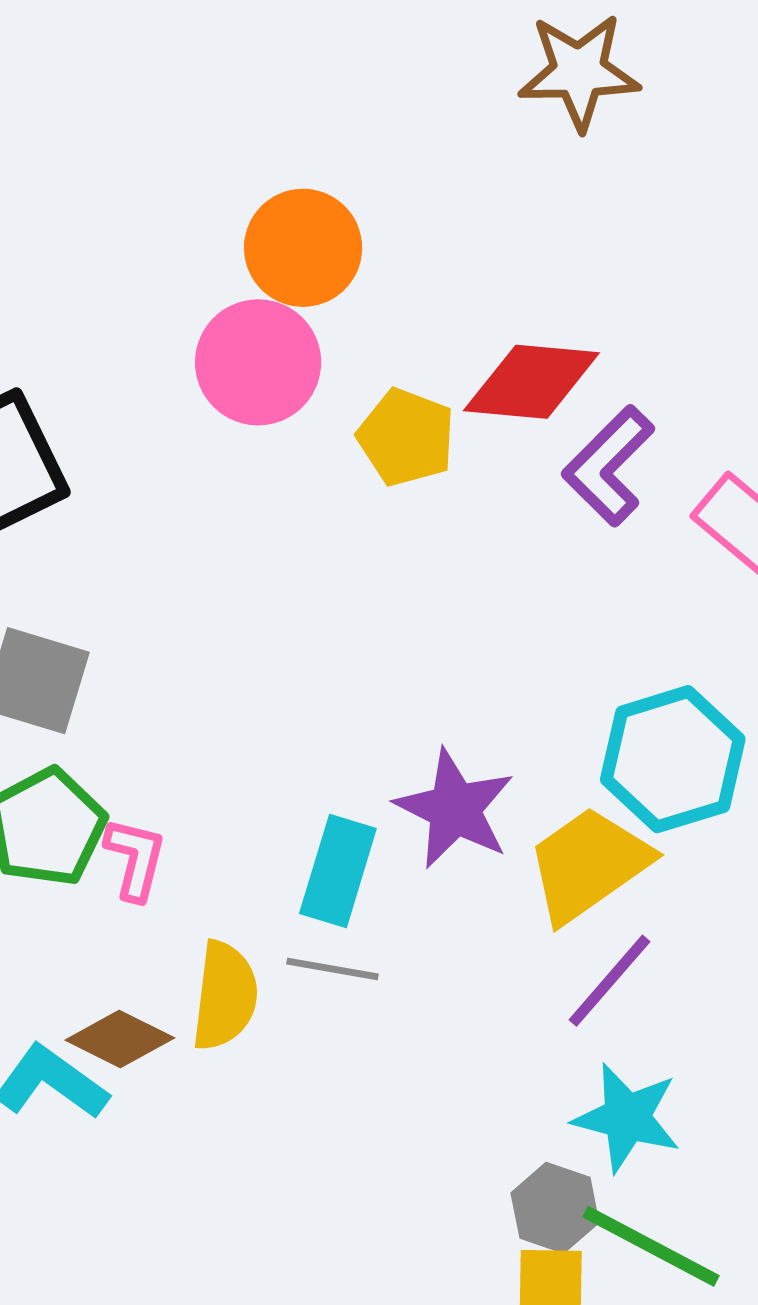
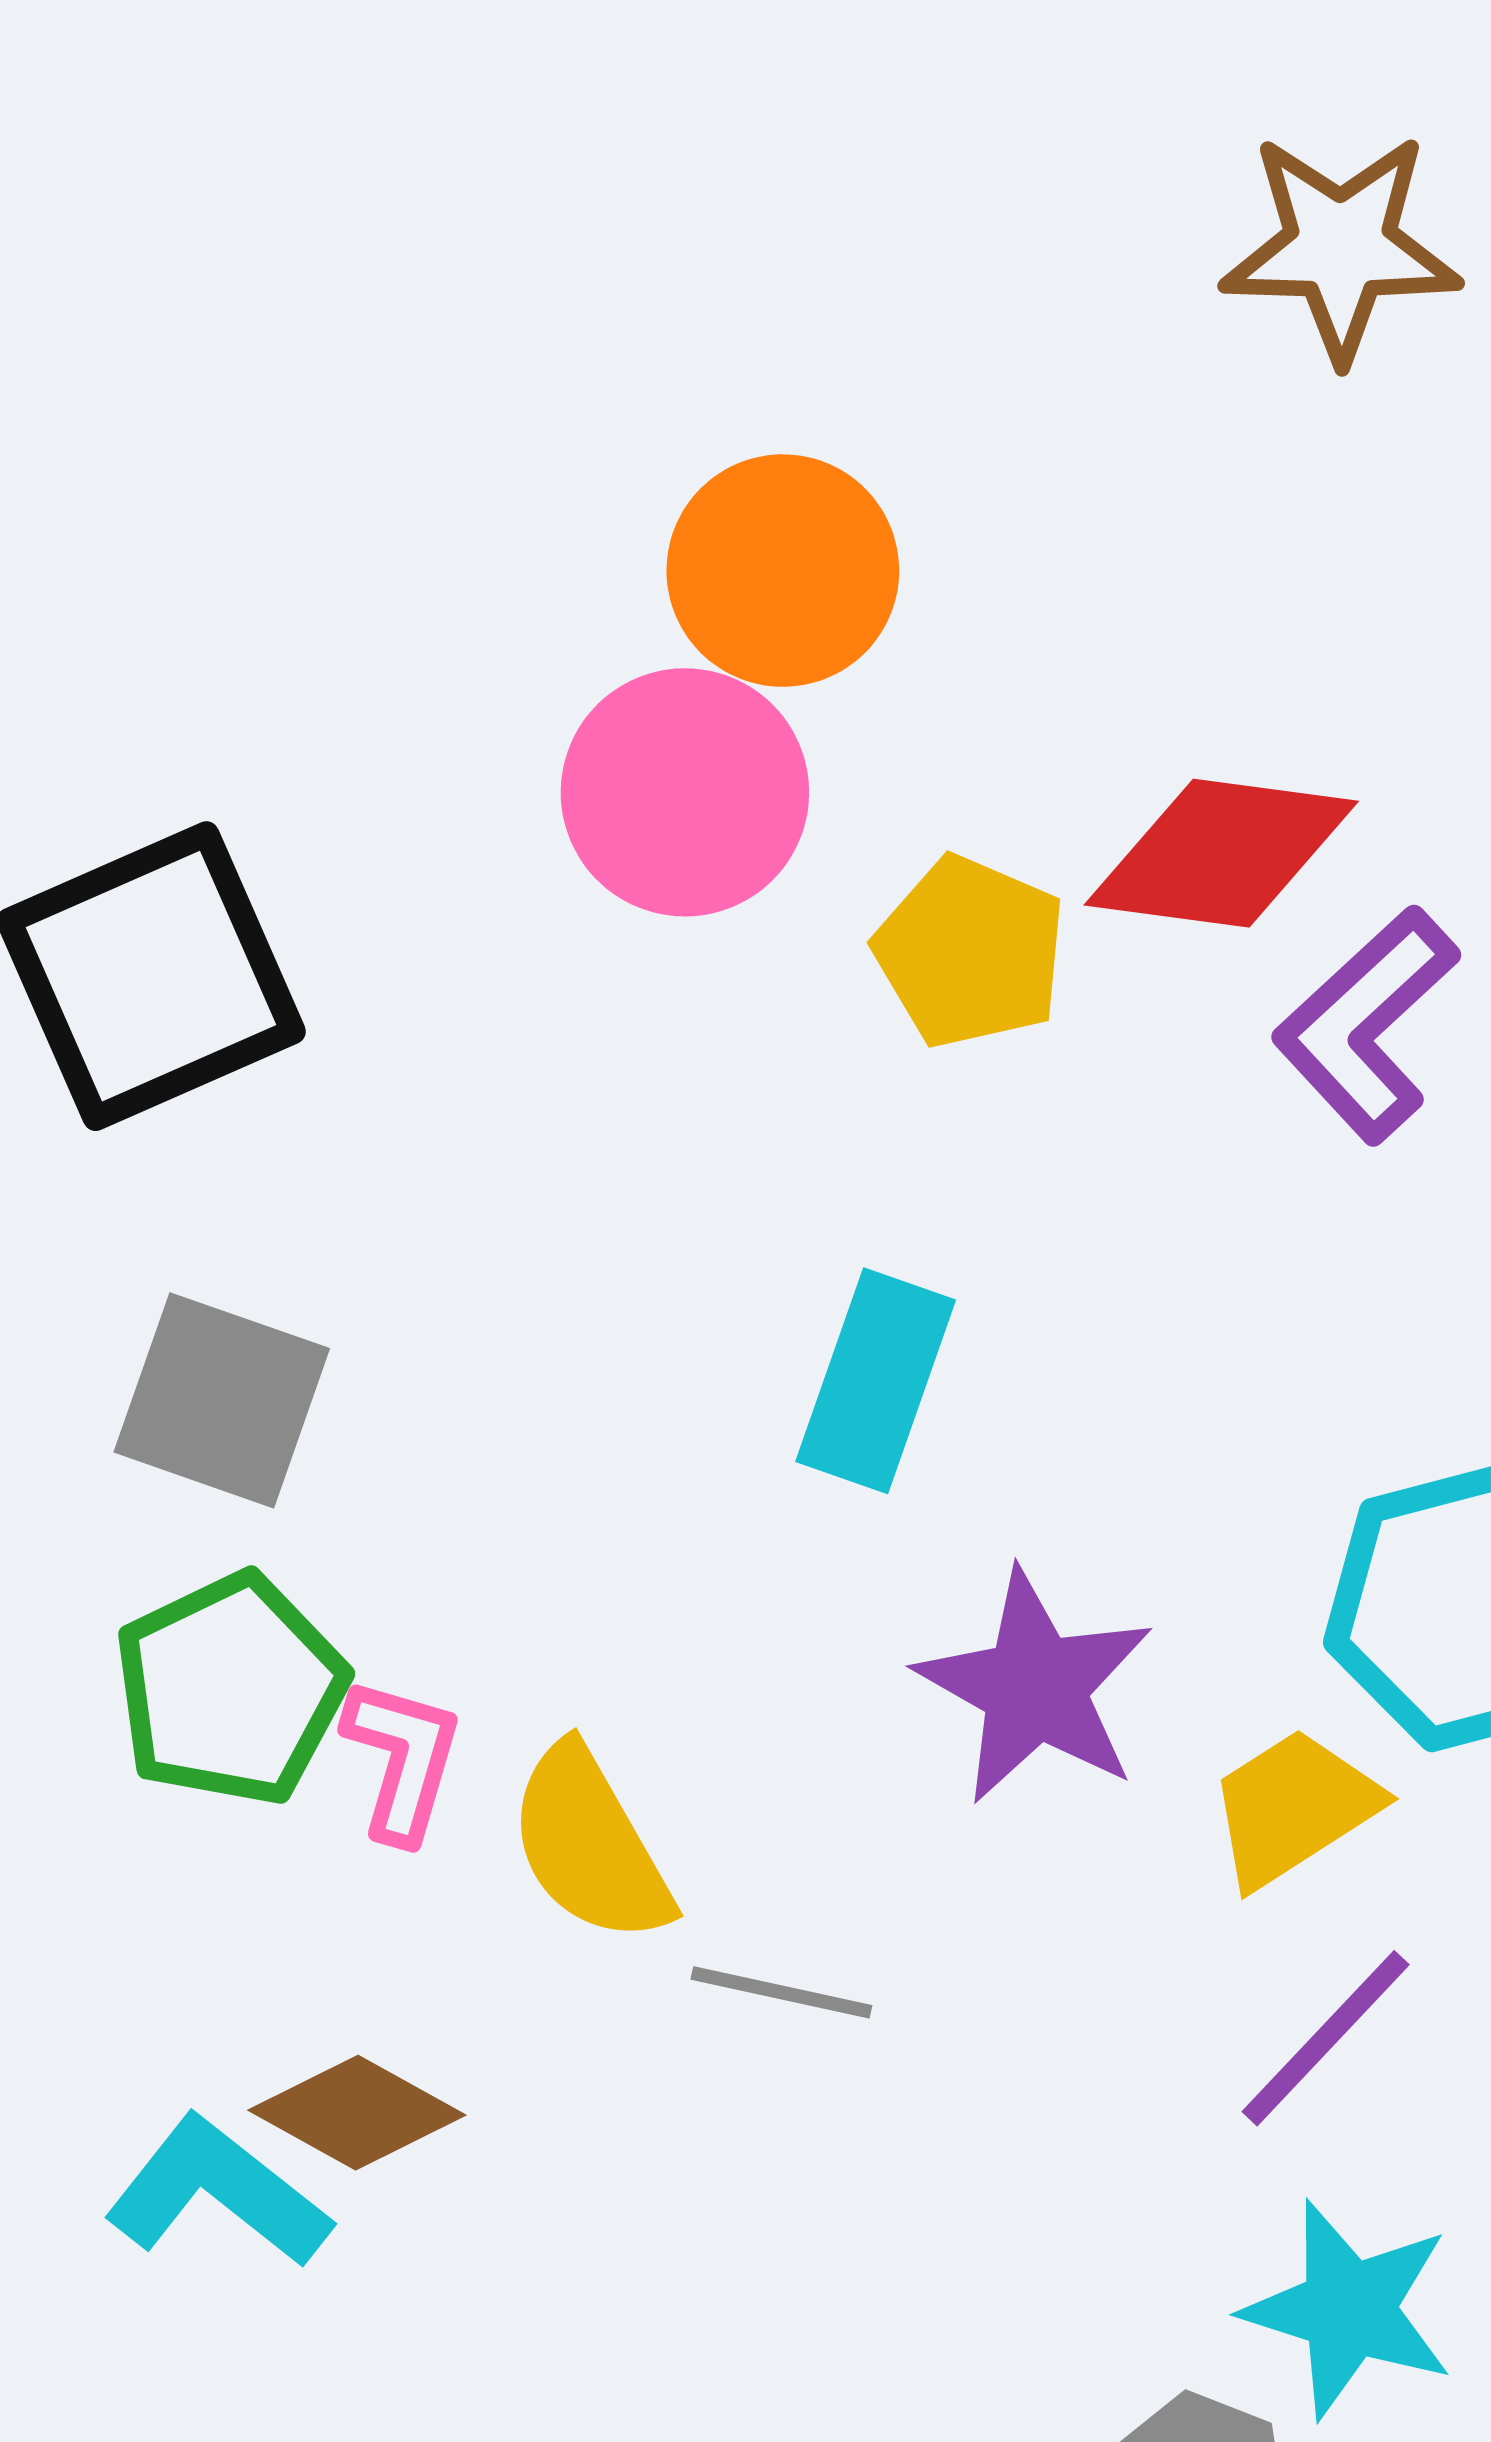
yellow trapezoid: (588, 864) -> (1294, 1808), size x0.7
cyan rectangle: (338, 871) -> (876, 1381), moved
yellow semicircle: (225, 996) -> (590, 1845), moved, turned 141

